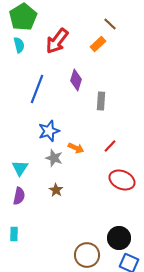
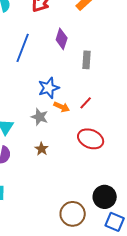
blue star: (49, 131) -> (49, 88), moved
red line: (110, 146) -> (86, 103), moved
red ellipse: (122, 180) -> (91, 139), moved

